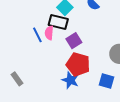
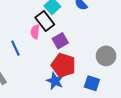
black rectangle: (58, 22) -> (45, 21), turned 36
blue line: (37, 35) -> (15, 48), moved

